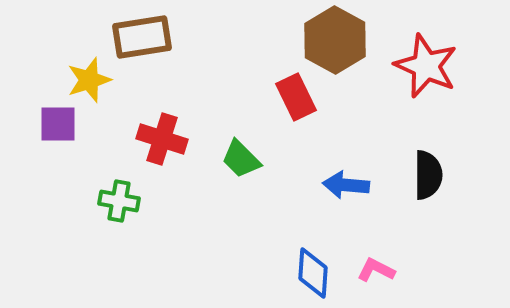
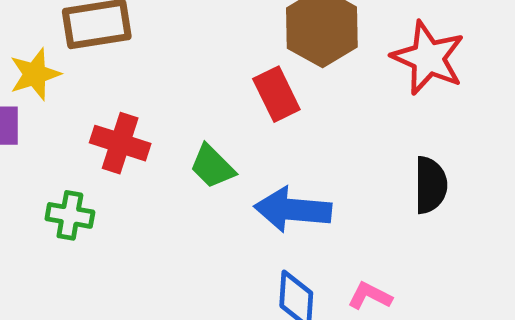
blue arrow: (346, 185) -> (293, 210), moved, size x1.4

